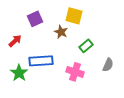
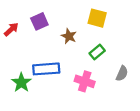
yellow square: (74, 16) -> (97, 18), moved
red arrow: (15, 41) -> (11, 29), moved

